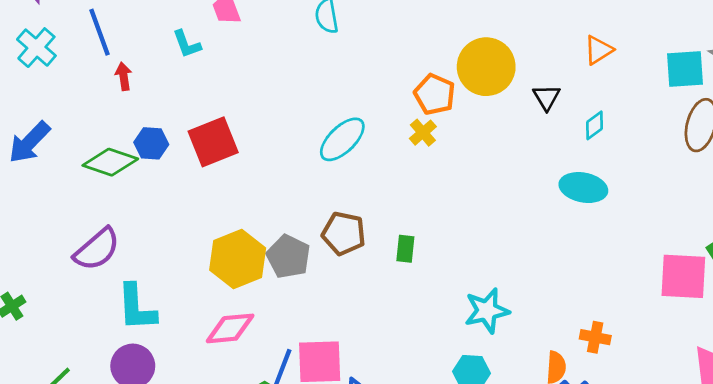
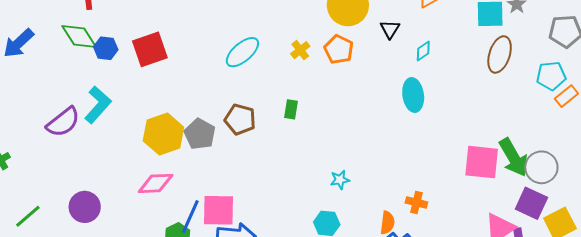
orange pentagon: (435, 94) -> (339, 49), moved
green diamond: (110, 162) -> (79, 37), moved, turned 36
cyan ellipse: (583, 188) -> (413, 95), turned 68
green rectangle: (405, 249) -> (291, 109), moved
cyan L-shape: (137, 307) -> (98, 105), moved, turned -138
cyan star: (487, 311) -> (340, 180), size x0.6

